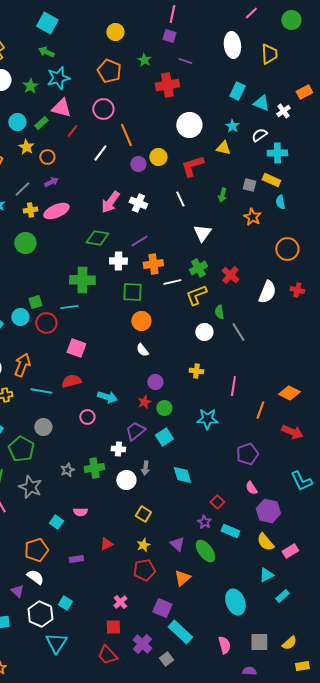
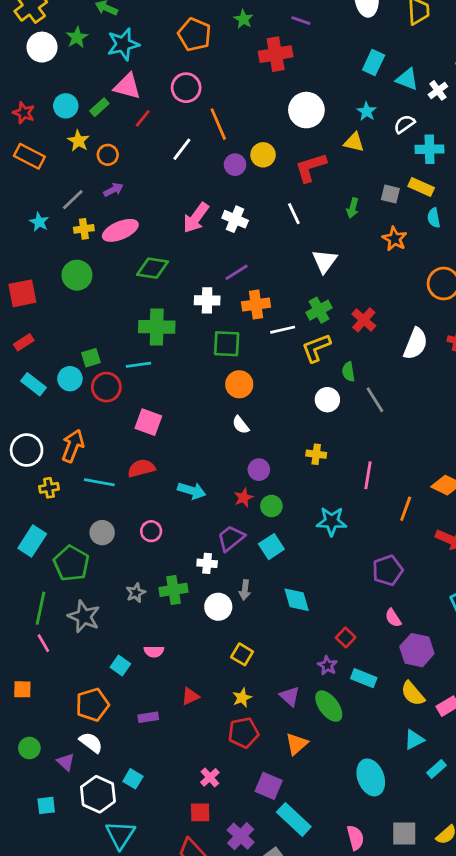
green star: (30, 86) -> (77, 37), moved
green diamond: (97, 238) -> (153, 268), moved
pink circle: (87, 417) -> (151, 531), moved

